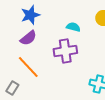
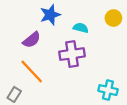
blue star: (30, 15) -> (50, 15), moved

